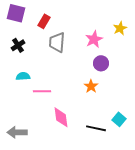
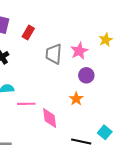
gray trapezoid: (57, 42) -> (54, 54), moved
pink diamond: (61, 117) -> (50, 118), moved

